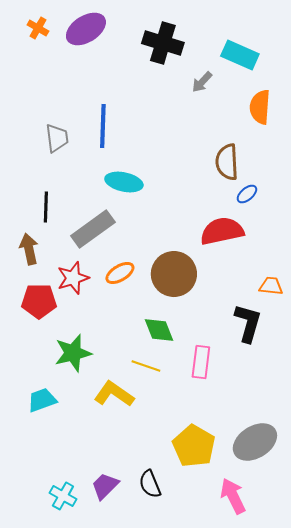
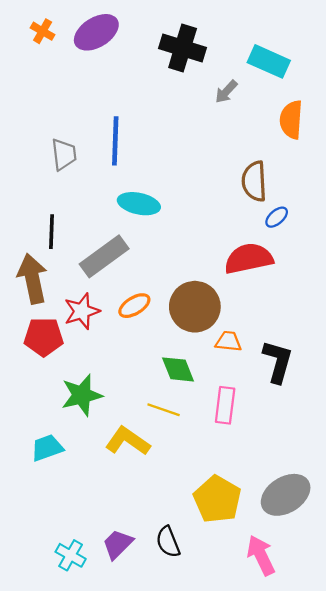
brown arrow: (29, 249) -> (32, 279), size x1.4
orange trapezoid: (271, 286) -> (228, 341), moved

